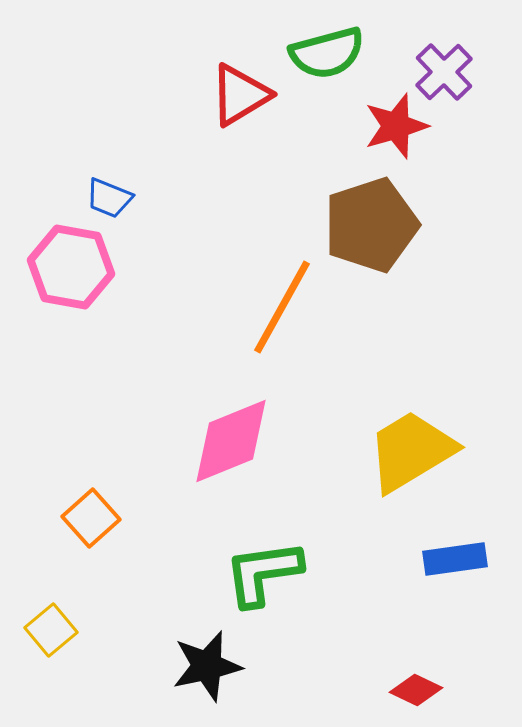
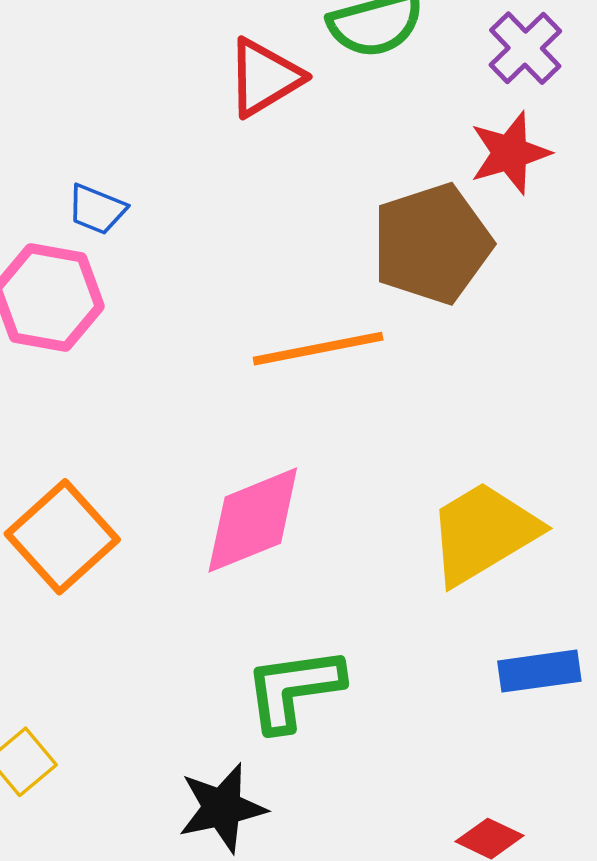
red star: (396, 126) -> (510, 153), moved
orange line: (282, 307) -> (318, 349), turned 50
orange square: (91, 518) -> (62, 537), moved, size x1.5

